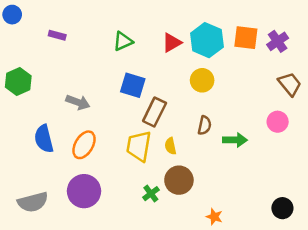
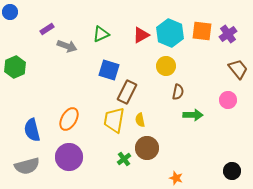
purple rectangle: (57, 35) -> (47, 29), turned -48
gray arrow: (78, 102) -> (67, 46), moved
brown semicircle: (205, 125) -> (178, 92), moved
blue semicircle: (44, 139) -> (32, 130), moved

